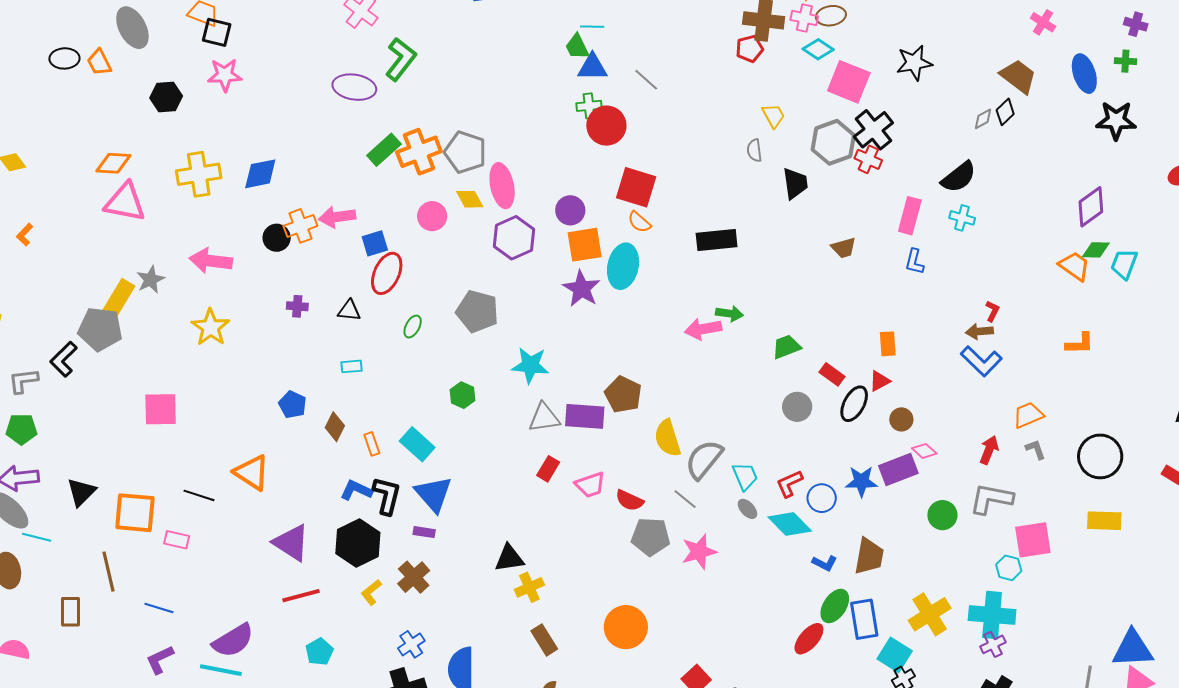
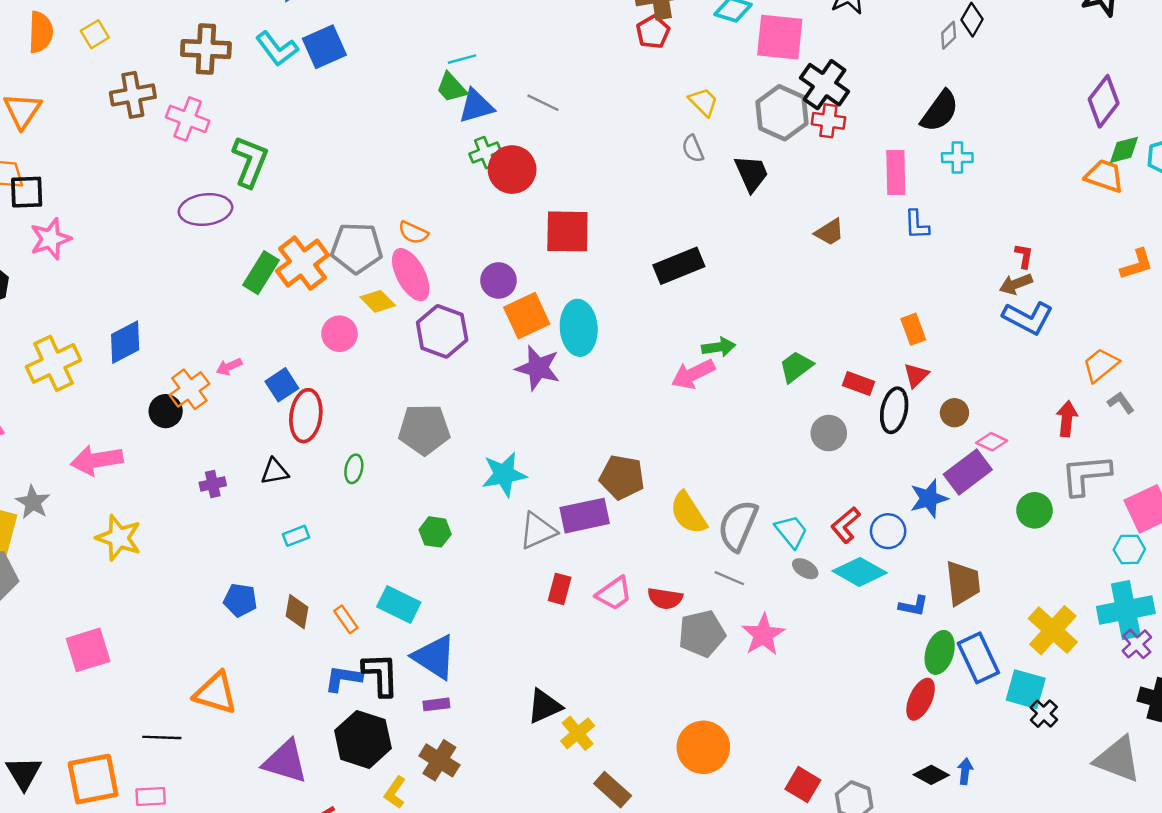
pink arrow: (337, 217) -> (229, 367), size x0.6
orange semicircle: (639, 222) -> (413, 233), moved

